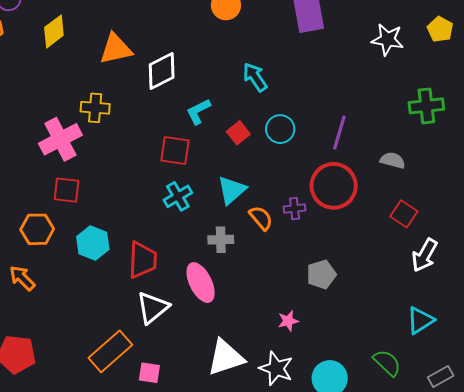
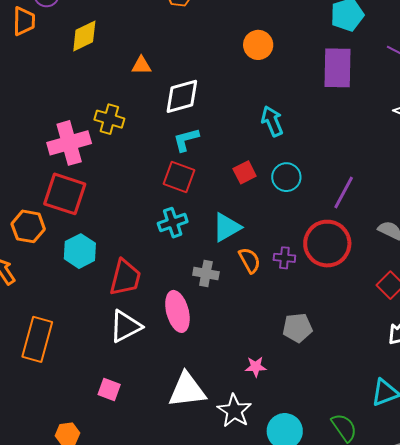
orange triangle: (116, 49) -> (141, 65), size x0.6
cyan L-shape: (198, 111) -> (186, 140), moved
red square: (67, 190) -> (65, 194), size x1.5
orange rectangle: (110, 351) -> (37, 339), moved, turned -45

